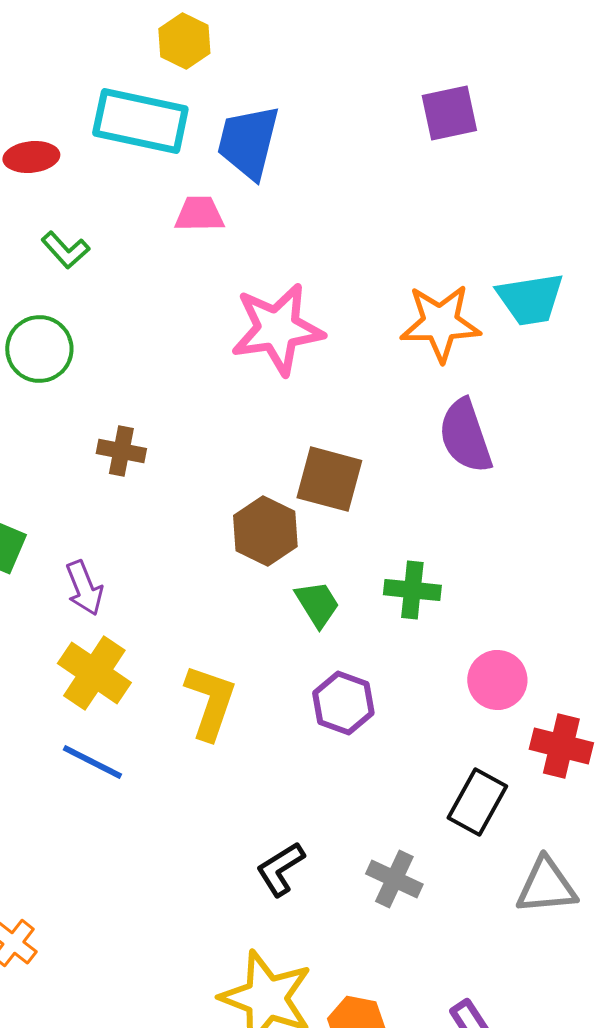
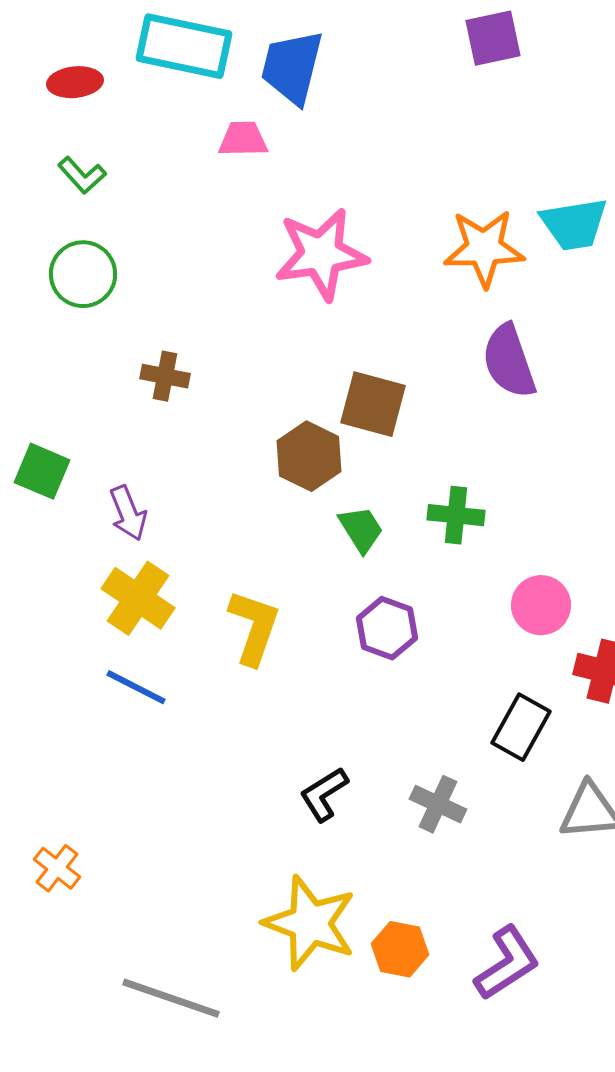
green L-shape: (65, 250) -> (82, 175), moved

